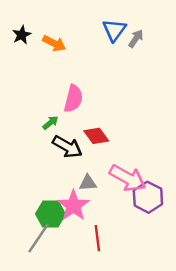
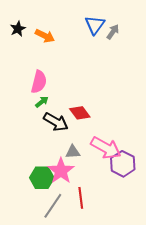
pink semicircle: (73, 99) -> (39, 82), moved
gray line: (38, 238) -> (53, 206), moved

